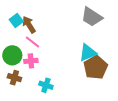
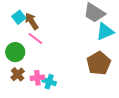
cyan triangle: (88, 53) -> (105, 32), moved
pink cross: (31, 61) -> (37, 78), moved
brown cross: (14, 78) -> (18, 74), turned 32

